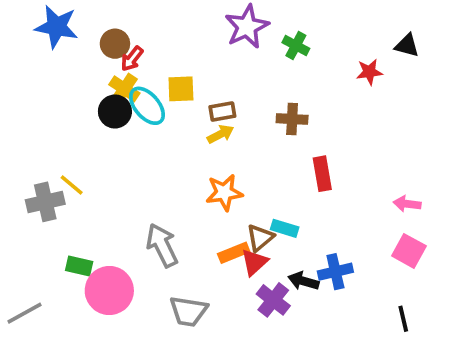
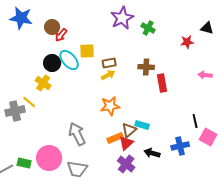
yellow cross: (124, 89) -> (43, 83), moved
red rectangle: (322, 174) -> (162, 83), moved
pink arrow: (407, 204) -> (205, 75), moved
green rectangle: (79, 266) -> (24, 163), moved
blue cross: (335, 272) -> (180, 146), moved
purple cross: (273, 300) -> (126, 164), moved
gray trapezoid: (188, 311) -> (77, 169), moved
black line: (403, 319) -> (195, 121), moved

